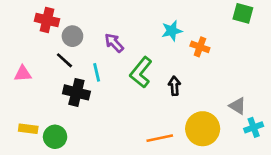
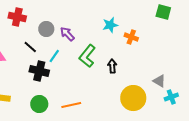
gray circle: (72, 36) -> (46, 29), moved
cyan line: (97, 72) -> (54, 56), turned 48
green circle: (55, 137) -> (39, 104), moved
orange line: (160, 138) -> (71, 105), moved

